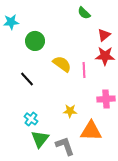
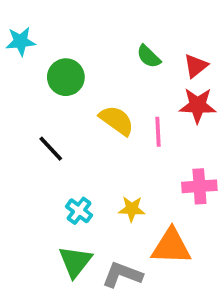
green semicircle: (84, 13) -> (149, 56), moved
cyan cross: (31, 119) -> (79, 211), moved
gray L-shape: (65, 146) -> (122, 275), turned -50

